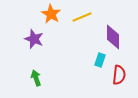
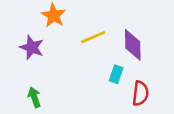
yellow line: (82, 17) -> (93, 37), moved

